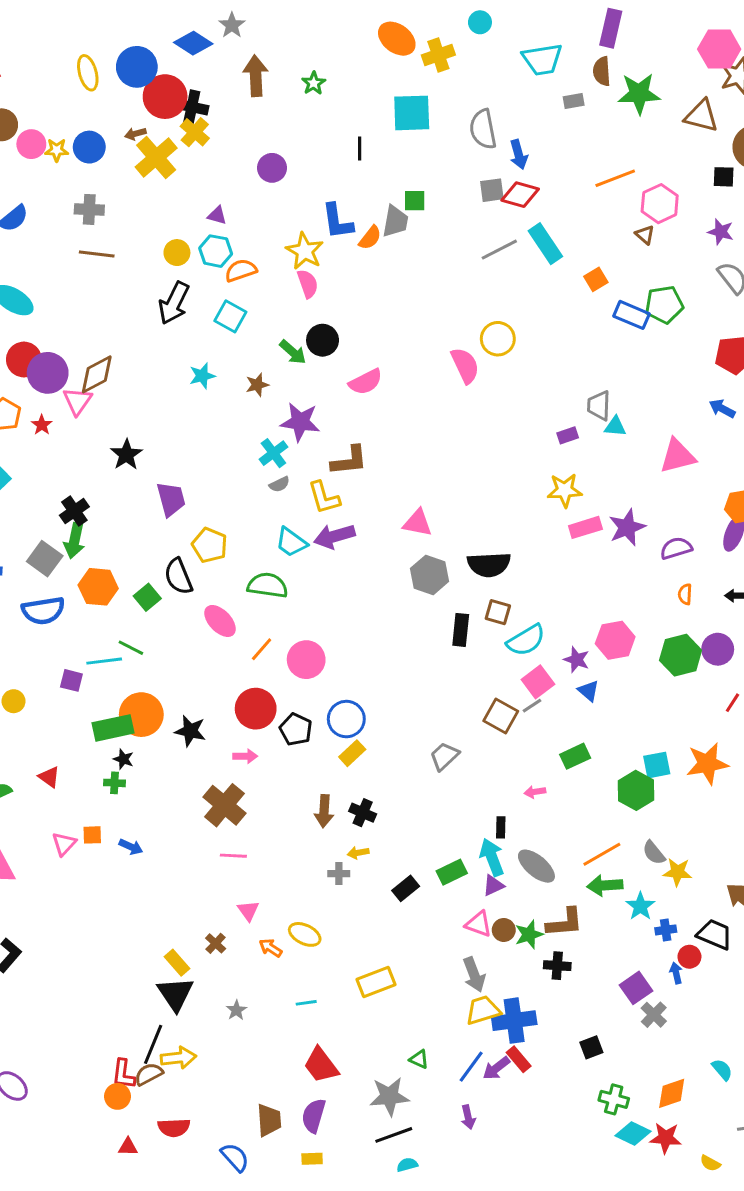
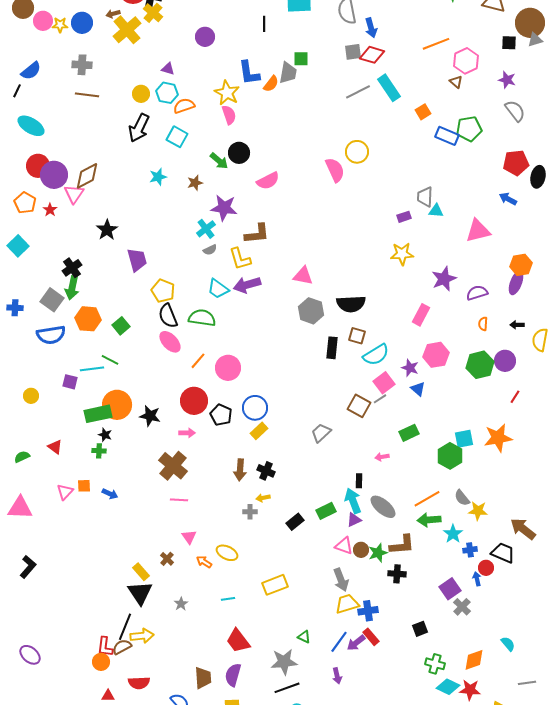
pink rectangle: (585, 527) -> (421, 315), moved, turned -45
black semicircle: (178, 576) -> (168, 316), moved
blue cross: (514, 1021) -> (368, 611), size x0.7

